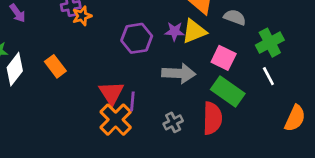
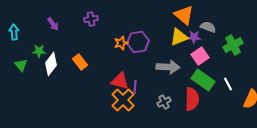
orange star: (82, 16) -> (121, 43), moved
purple star: (174, 31) -> (194, 37), moved
pink square: (224, 58) -> (200, 56), turned 30
white line: (268, 76) -> (228, 84), moved
red triangle: (111, 93) -> (120, 81), turned -42

